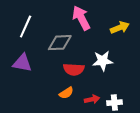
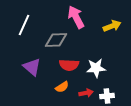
white star: (103, 61) -> (96, 68), moved
purple triangle: (22, 63) -> (32, 67), moved, turned 30

